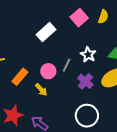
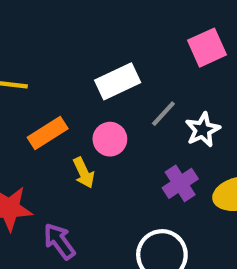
white rectangle: (46, 32) -> (118, 81), moved
gray line: (67, 65) -> (163, 114), moved

